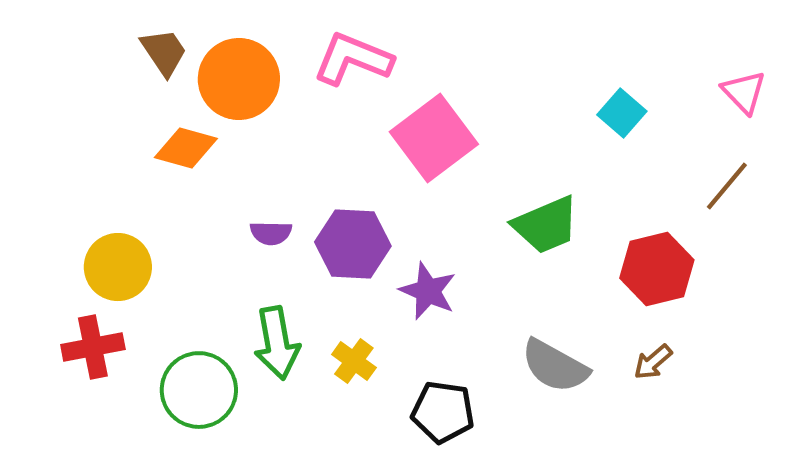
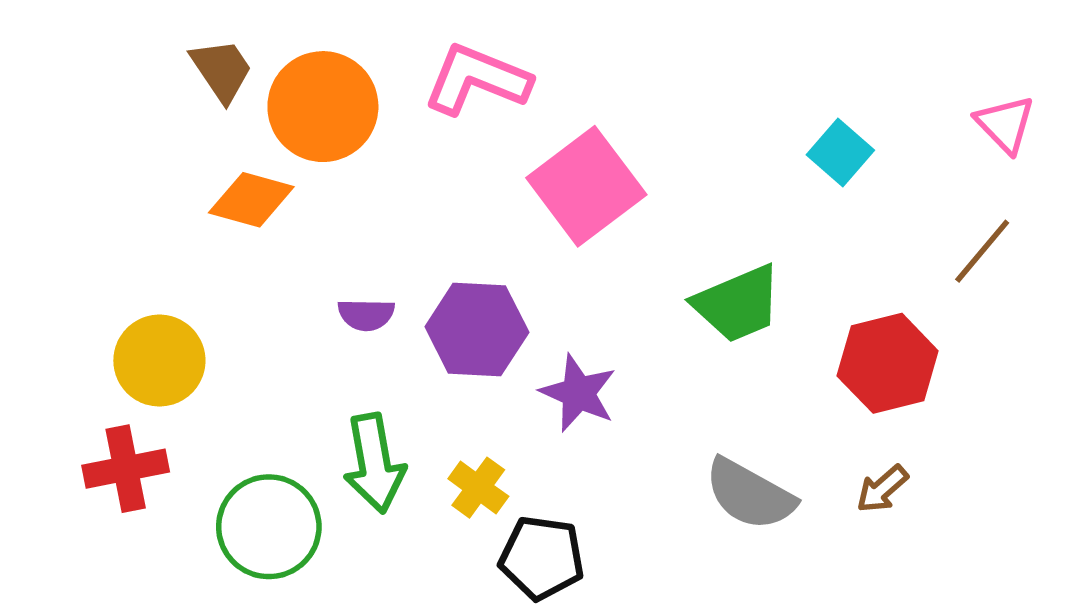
black pentagon: (443, 412) -> (542, 558), moved

